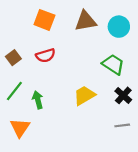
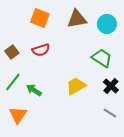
green arrow: (38, 100) -> (34, 90), turned -42
gray line: (122, 125) -> (110, 113), turned 40

